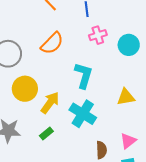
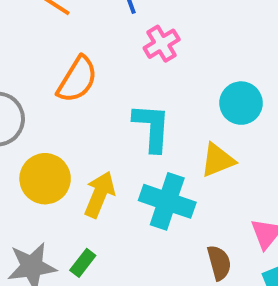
cyan circle: (129, 45) -> (241, 103), moved
yellow triangle: (126, 97) -> (218, 160), moved
green rectangle: (46, 133) -> (83, 263), moved

